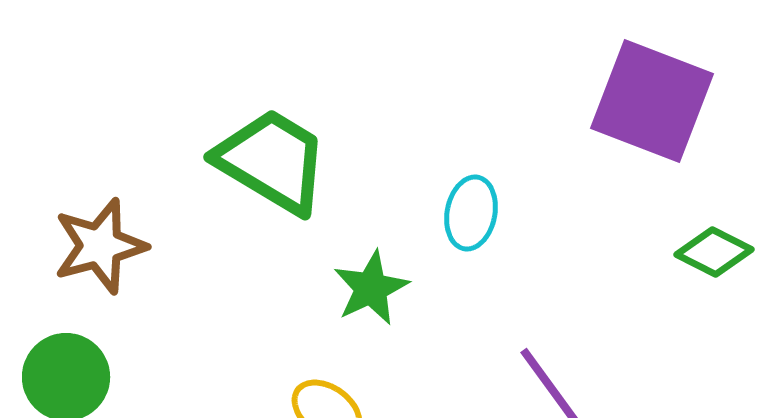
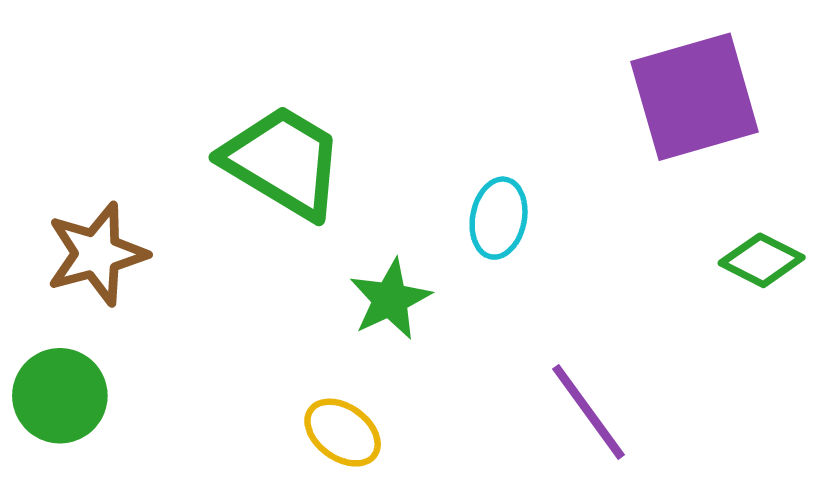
purple square: (652, 101) -> (695, 97), turned -37

